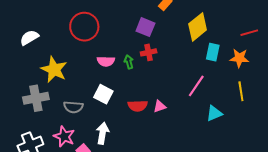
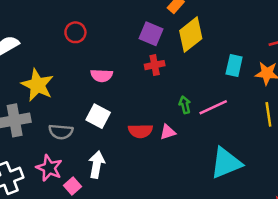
red circle: (84, 27) -> (75, 32), size x0.6
yellow diamond: (198, 27) -> (191, 35), moved
green arrow: (129, 62) -> (185, 105), moved
pink line: (196, 86) -> (213, 107), turned 30
cyan triangle: (214, 113) -> (226, 163), moved, size x1.6

